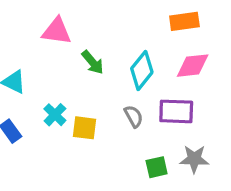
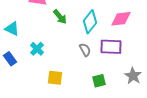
yellow square: (84, 128) -> (55, 78), moved
gray star: (194, 159) -> (133, 76), moved, turned 30

